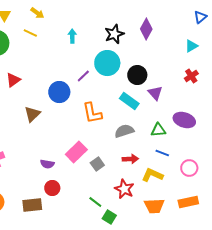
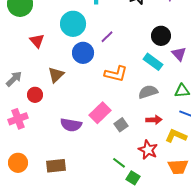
cyan circle: (107, 63) -> (73, 24), moved
red triangle: (13, 80) -> (37, 41), turned -35
orange L-shape: (92, 113) -> (116, 74), turned -65
purple semicircle: (47, 164) -> (71, 125), size x1.5
red circle: (52, 188) -> (35, 95), moved

